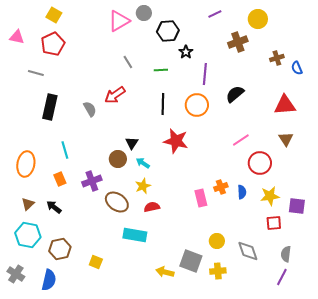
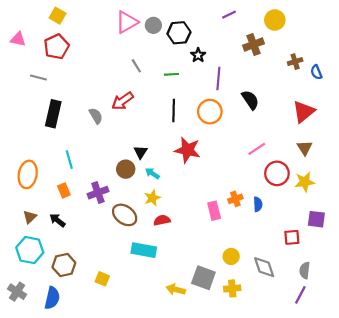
gray circle: (144, 13) -> (153, 25), moved
black semicircle: (235, 94) -> (250, 100), turned 96
red triangle: (285, 105) -> (304, 112), turned -35
yellow star: (270, 196) -> (305, 182), moved

